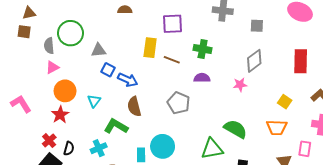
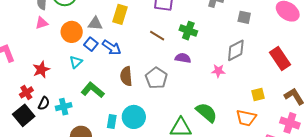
yellow rectangle: (150, 48) -> (120, 14), moved
gray triangle: (99, 50) -> (95, 24), moved
red rectangle: (301, 61) -> (280, 59), turned -45
blue square: (108, 70) -> (91, 44), moved
orange circle: (65, 91) -> (72, 32), moved
yellow square: (285, 102) -> (258, 95), turned 32
brown semicircle: (134, 107) -> (126, 76), moved
cyan cross: (99, 148) -> (64, 107), moved

